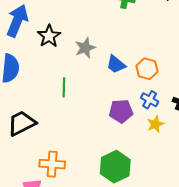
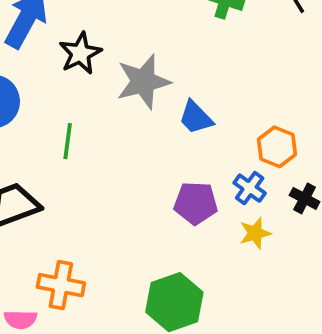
gray star: (85, 48) -> (143, 82), size x1.4
orange hexagon: (147, 69) -> (277, 147), moved
green line: (64, 87) -> (68, 141), moved

